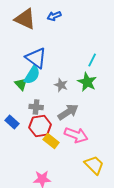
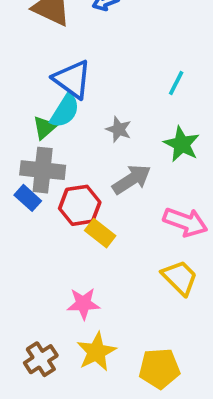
green star: (87, 82) -> (182, 144), moved
green triangle: (21, 84) -> (44, 127), turned 32
gray cross: (36, 107) -> (43, 170), moved, size x1.6
pink arrow: (76, 135) -> (185, 222), moved

